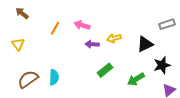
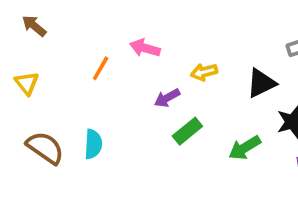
orange line: (55, 28) -> (101, 68), moved
purple arrow: (92, 44) -> (167, 98), moved, turned -32
brown semicircle: (28, 79) -> (45, 148), turned 70

